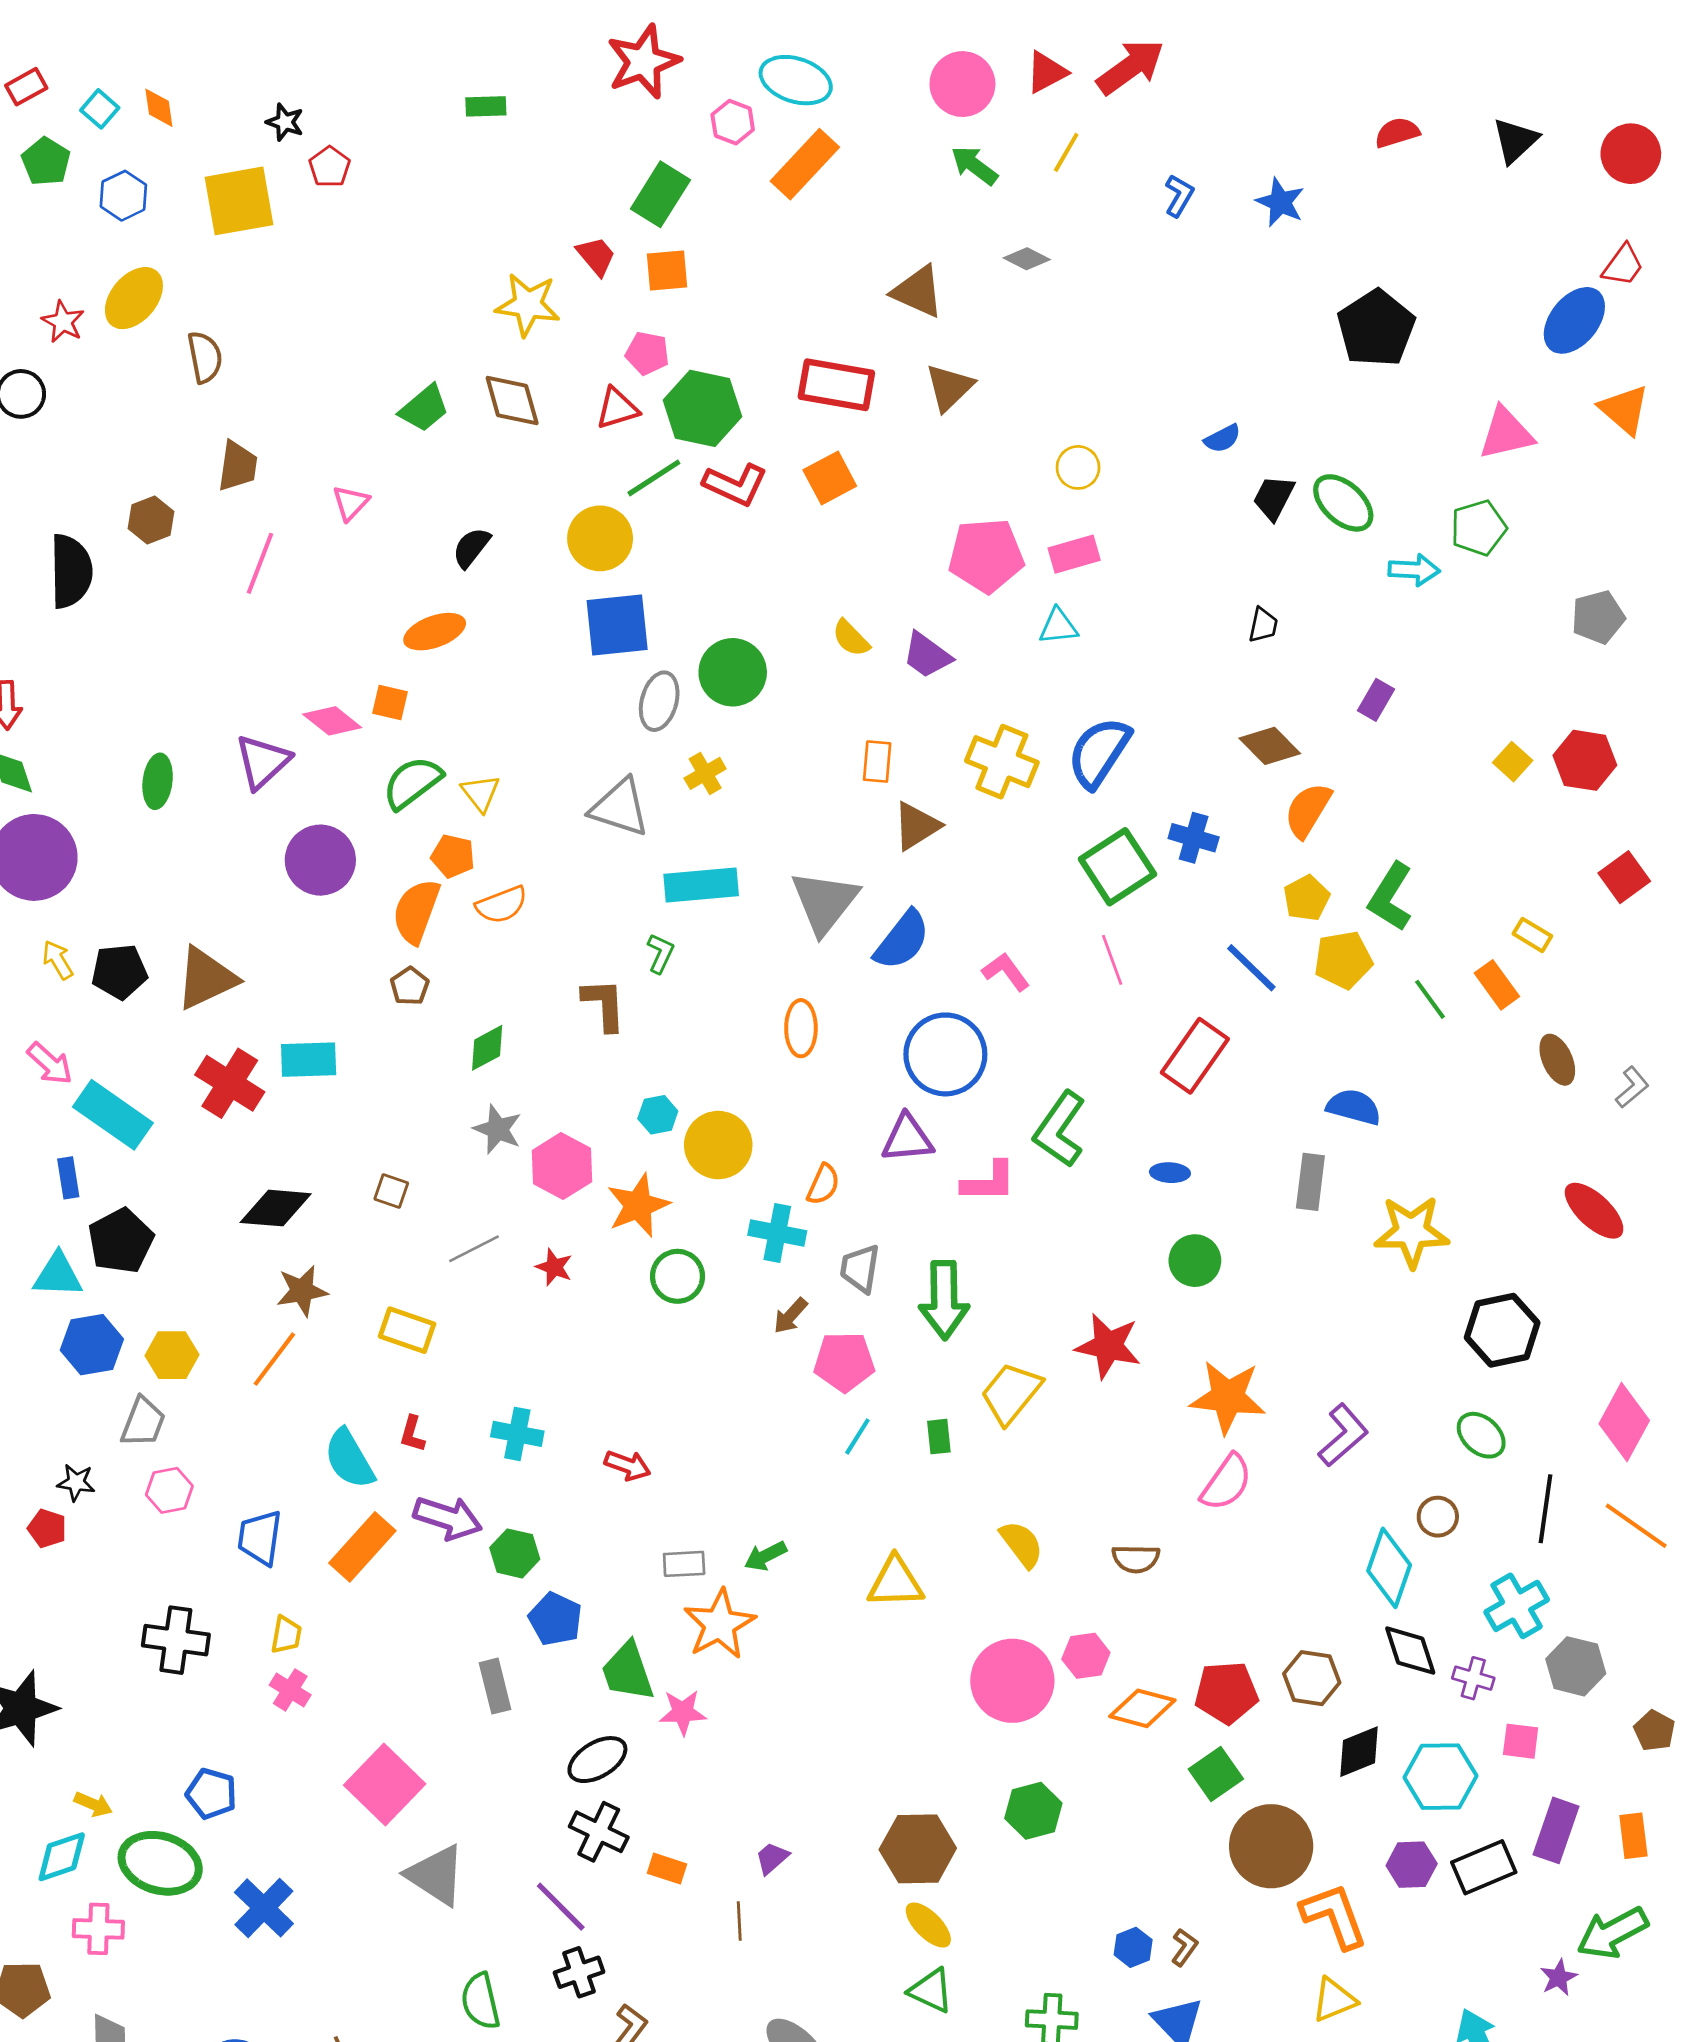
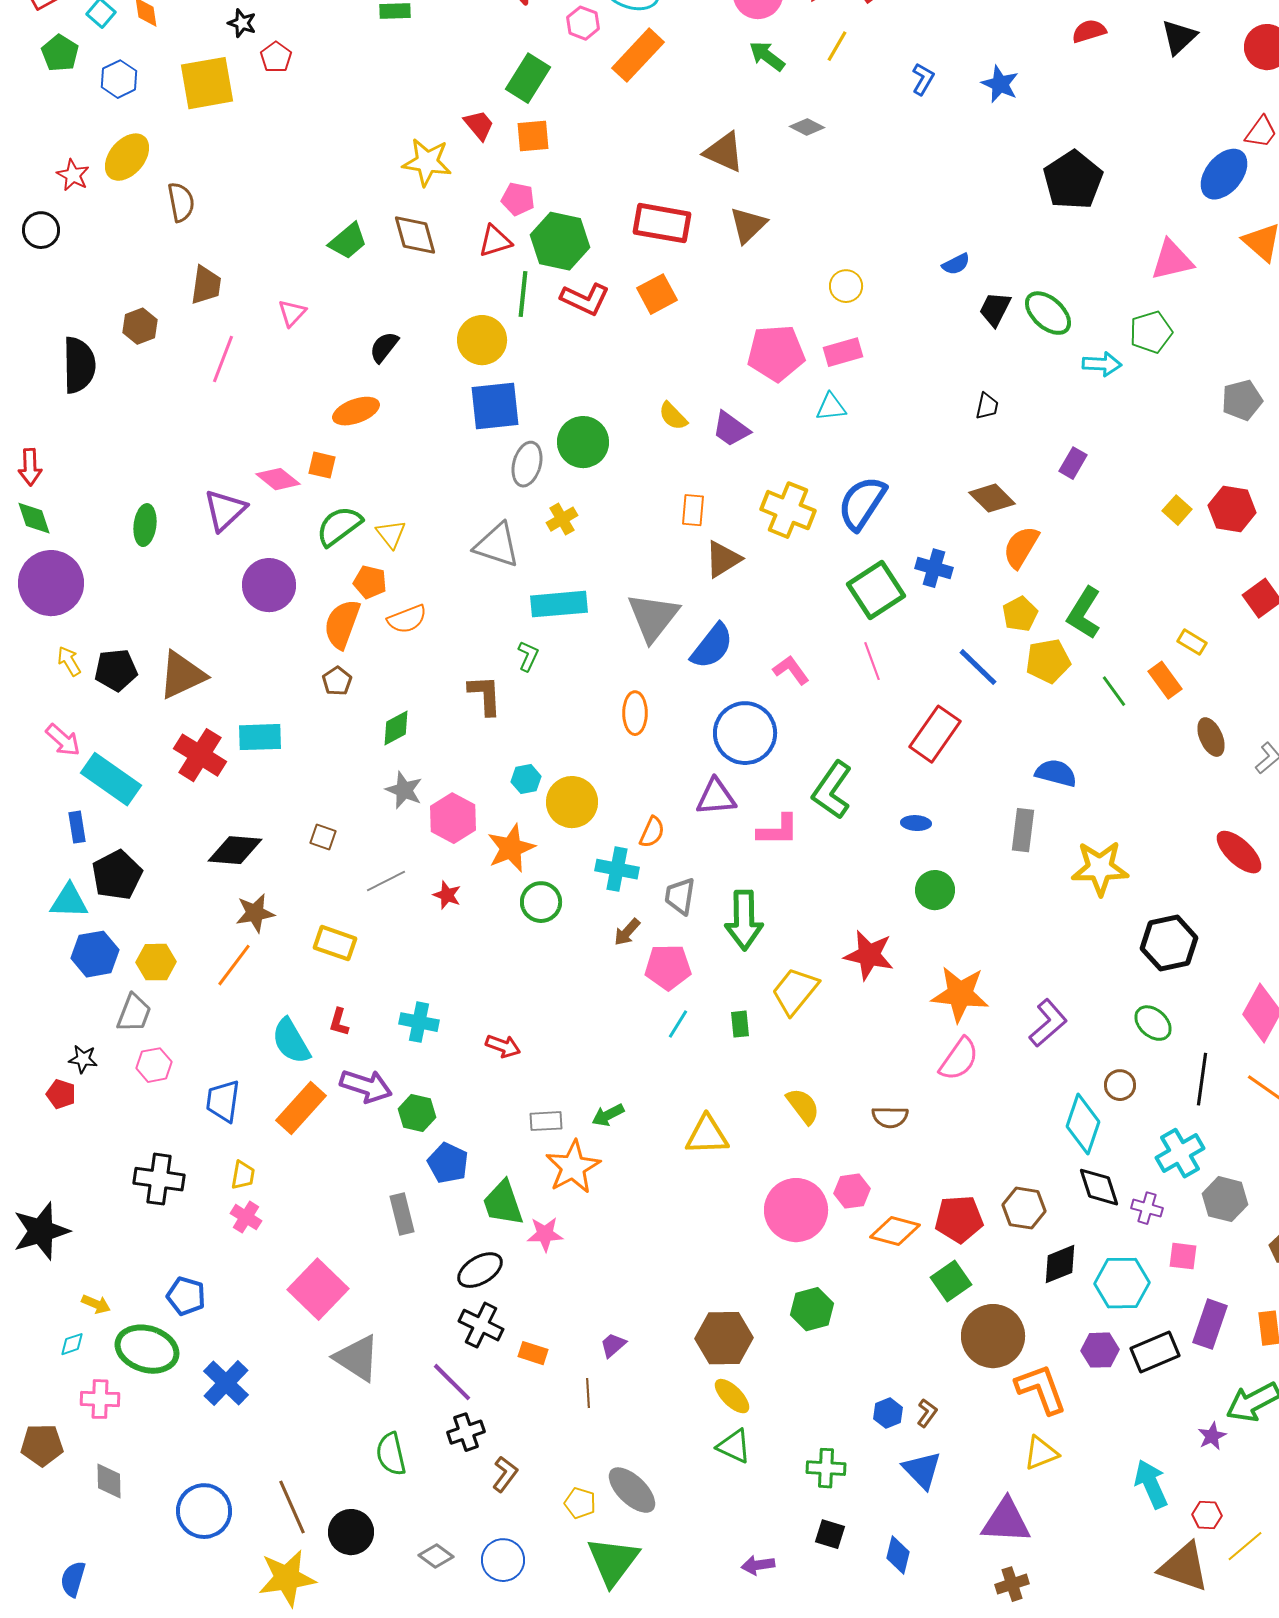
green line: (654, 478) -> (523, 294), turned -51
cyan diamond: (62, 1857) -> (72, 1344), size x0.6

